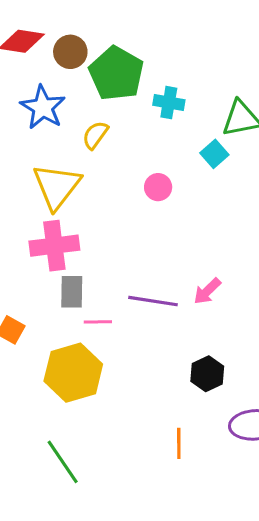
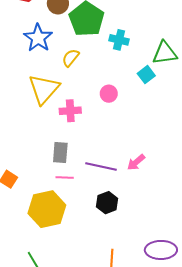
pink cross: (54, 246) -> (70, 111), moved, size x0.7
gray rectangle: (72, 292) -> (60, 152), moved
black hexagon: (207, 374) -> (107, 203), moved

